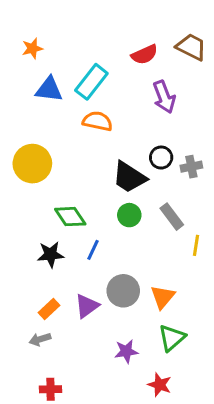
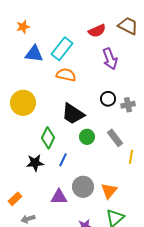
black trapezoid: (129, 177) -> (73, 114), moved
green diamond: (70, 217) -> (48, 138), turned 60
purple triangle: (87, 306) -> (59, 197), turned 36
orange rectangle: (49, 309) -> (15, 199), moved

